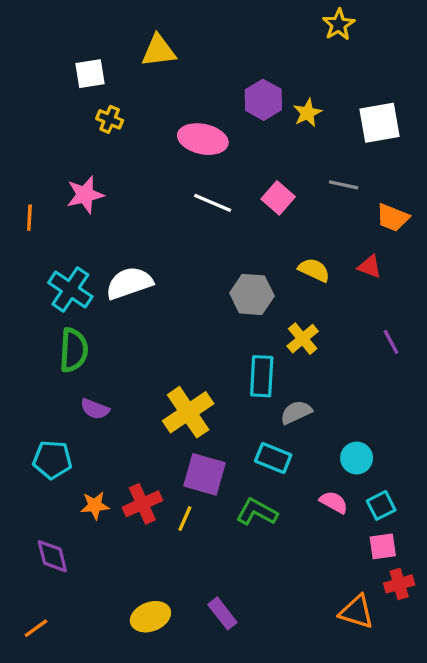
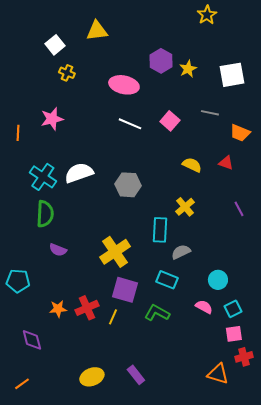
white square: (90, 74) -> (55, 45), turned -30
gray hexagon: (252, 294) -> (128, 185), moved
cyan pentagon: (52, 460) -> (18, 281), moved

